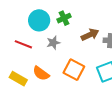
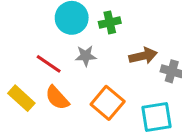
red line: (23, 44) -> (49, 64), moved

